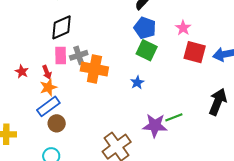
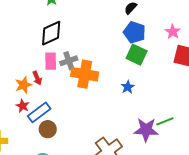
red star: (22, 72) -> (23, 106), moved
orange star: (48, 87) -> (23, 85), moved

